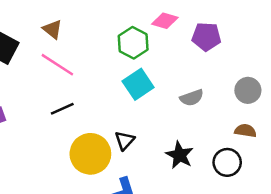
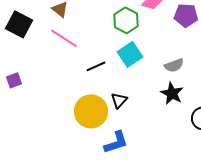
black line: (62, 109) -> (96, 66), moved
black star: (180, 155) -> (172, 93), moved

